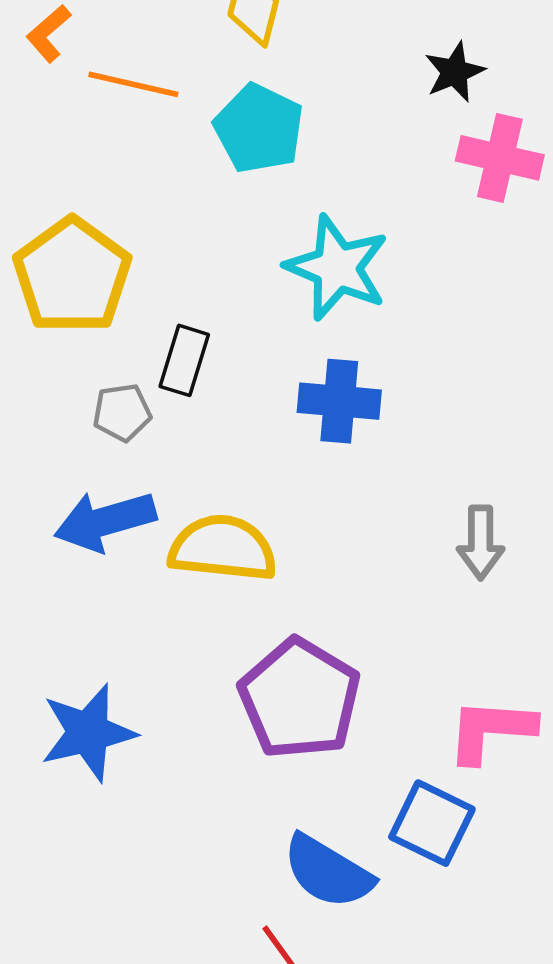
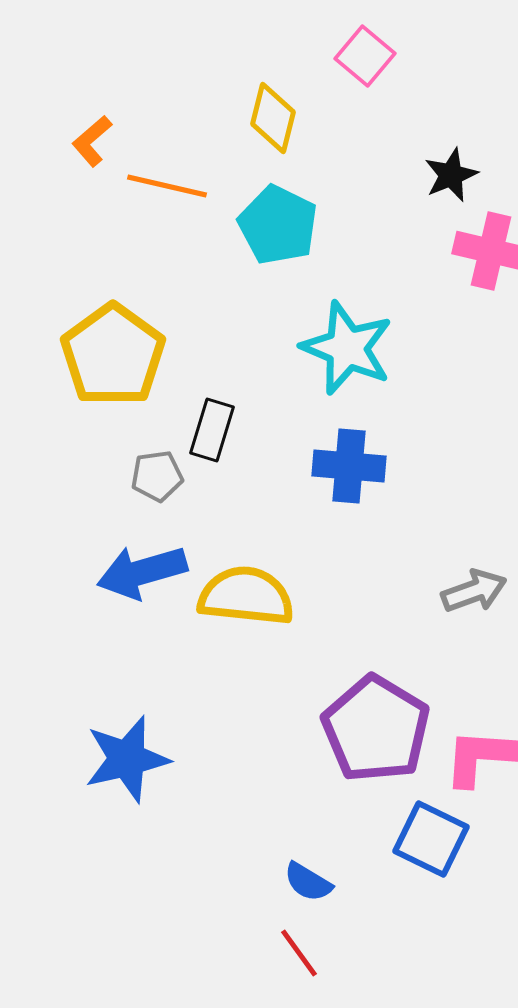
gray arrow: (481, 543) -> (474, 591), turned -110
purple pentagon: (300, 699) -> (376, 729), moved
blue semicircle: (328, 872) -> (308, 882), moved, size x0.6

